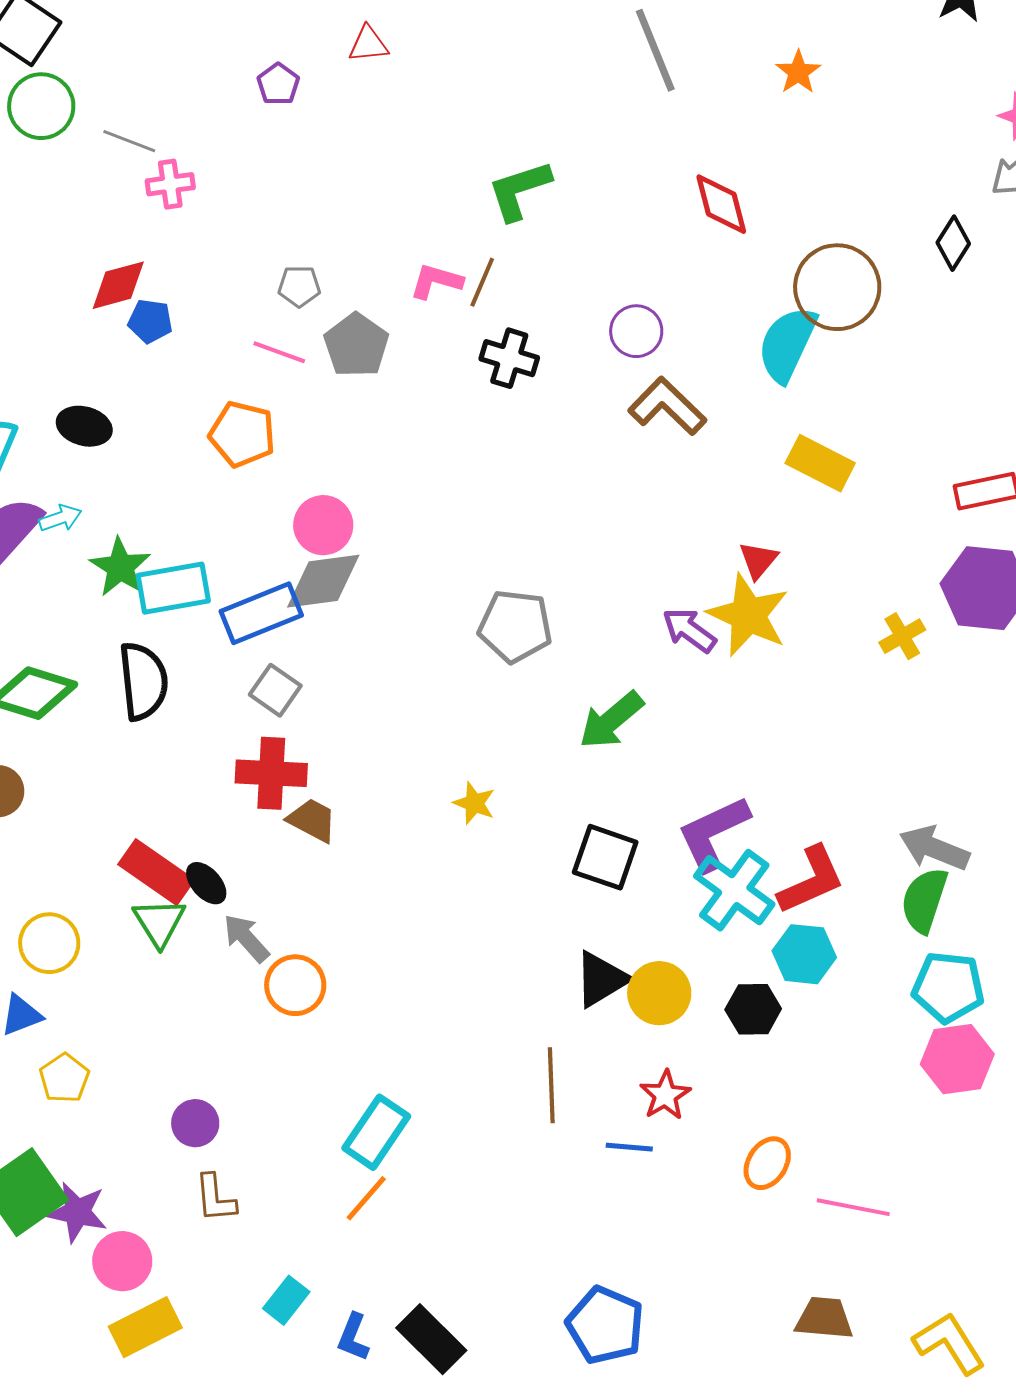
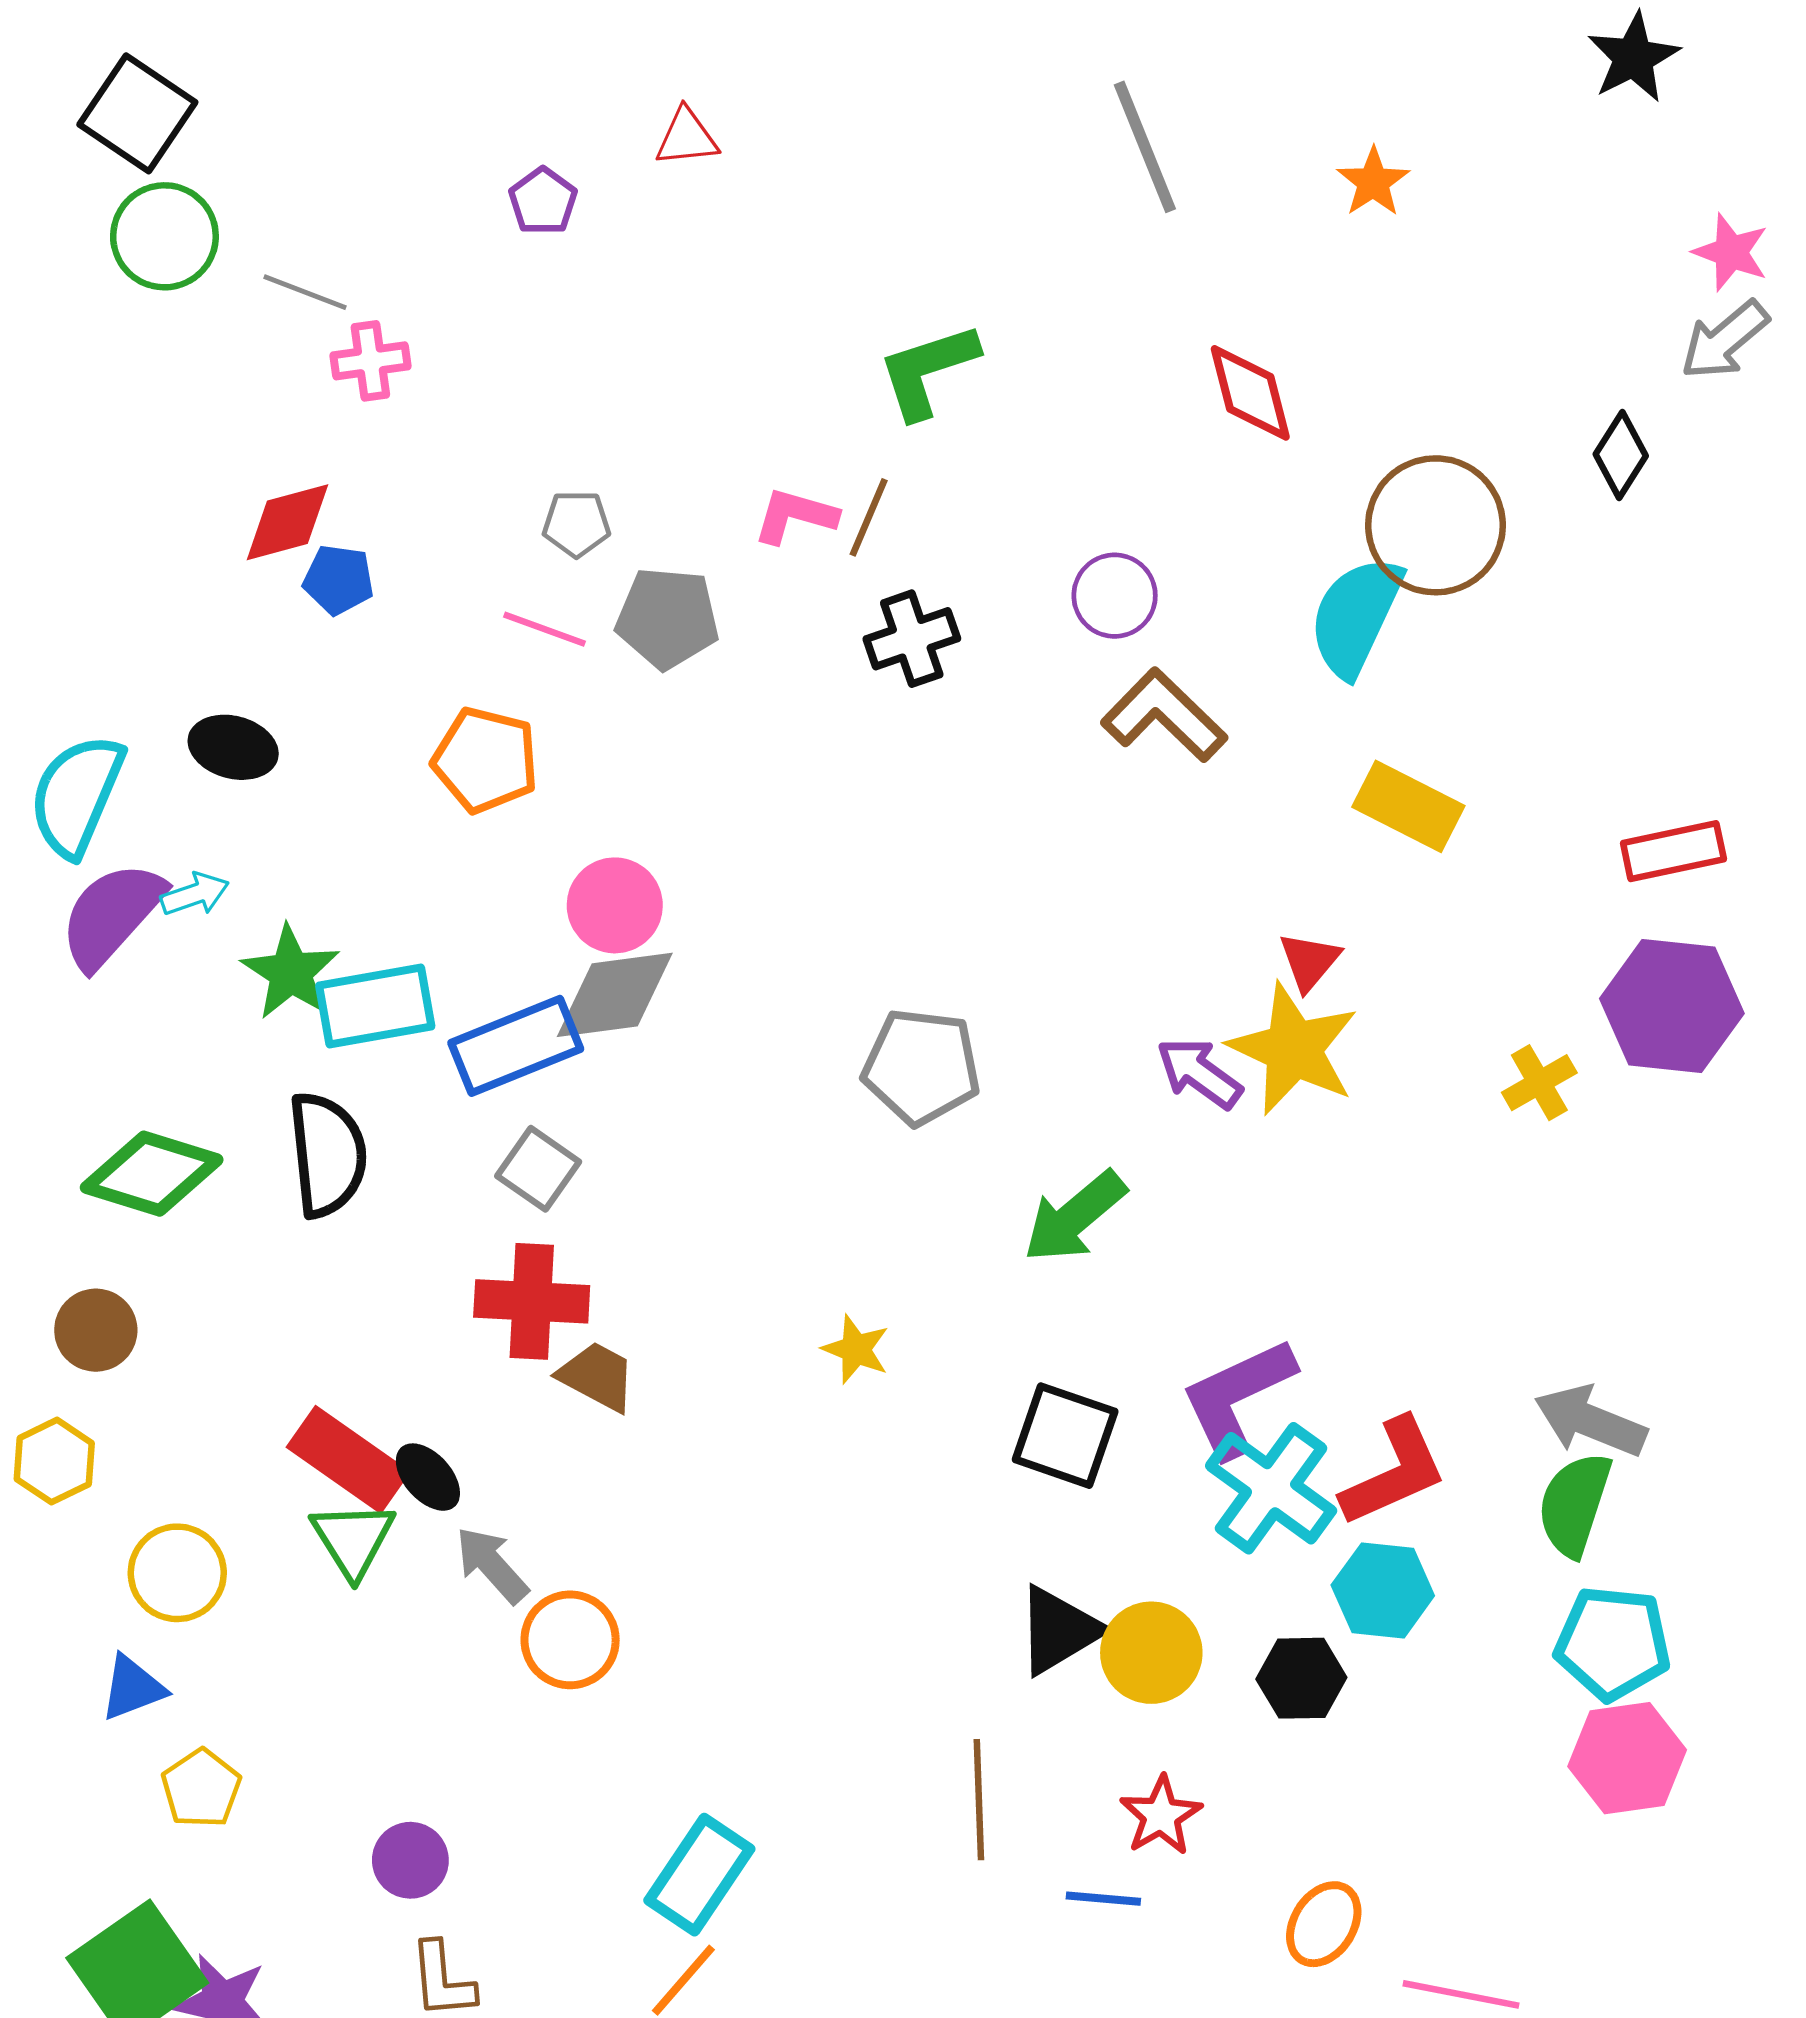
gray pentagon: (356, 345) -> (667, 618), turned -30
black cross: (509, 358) -> (912, 639), turned -36

